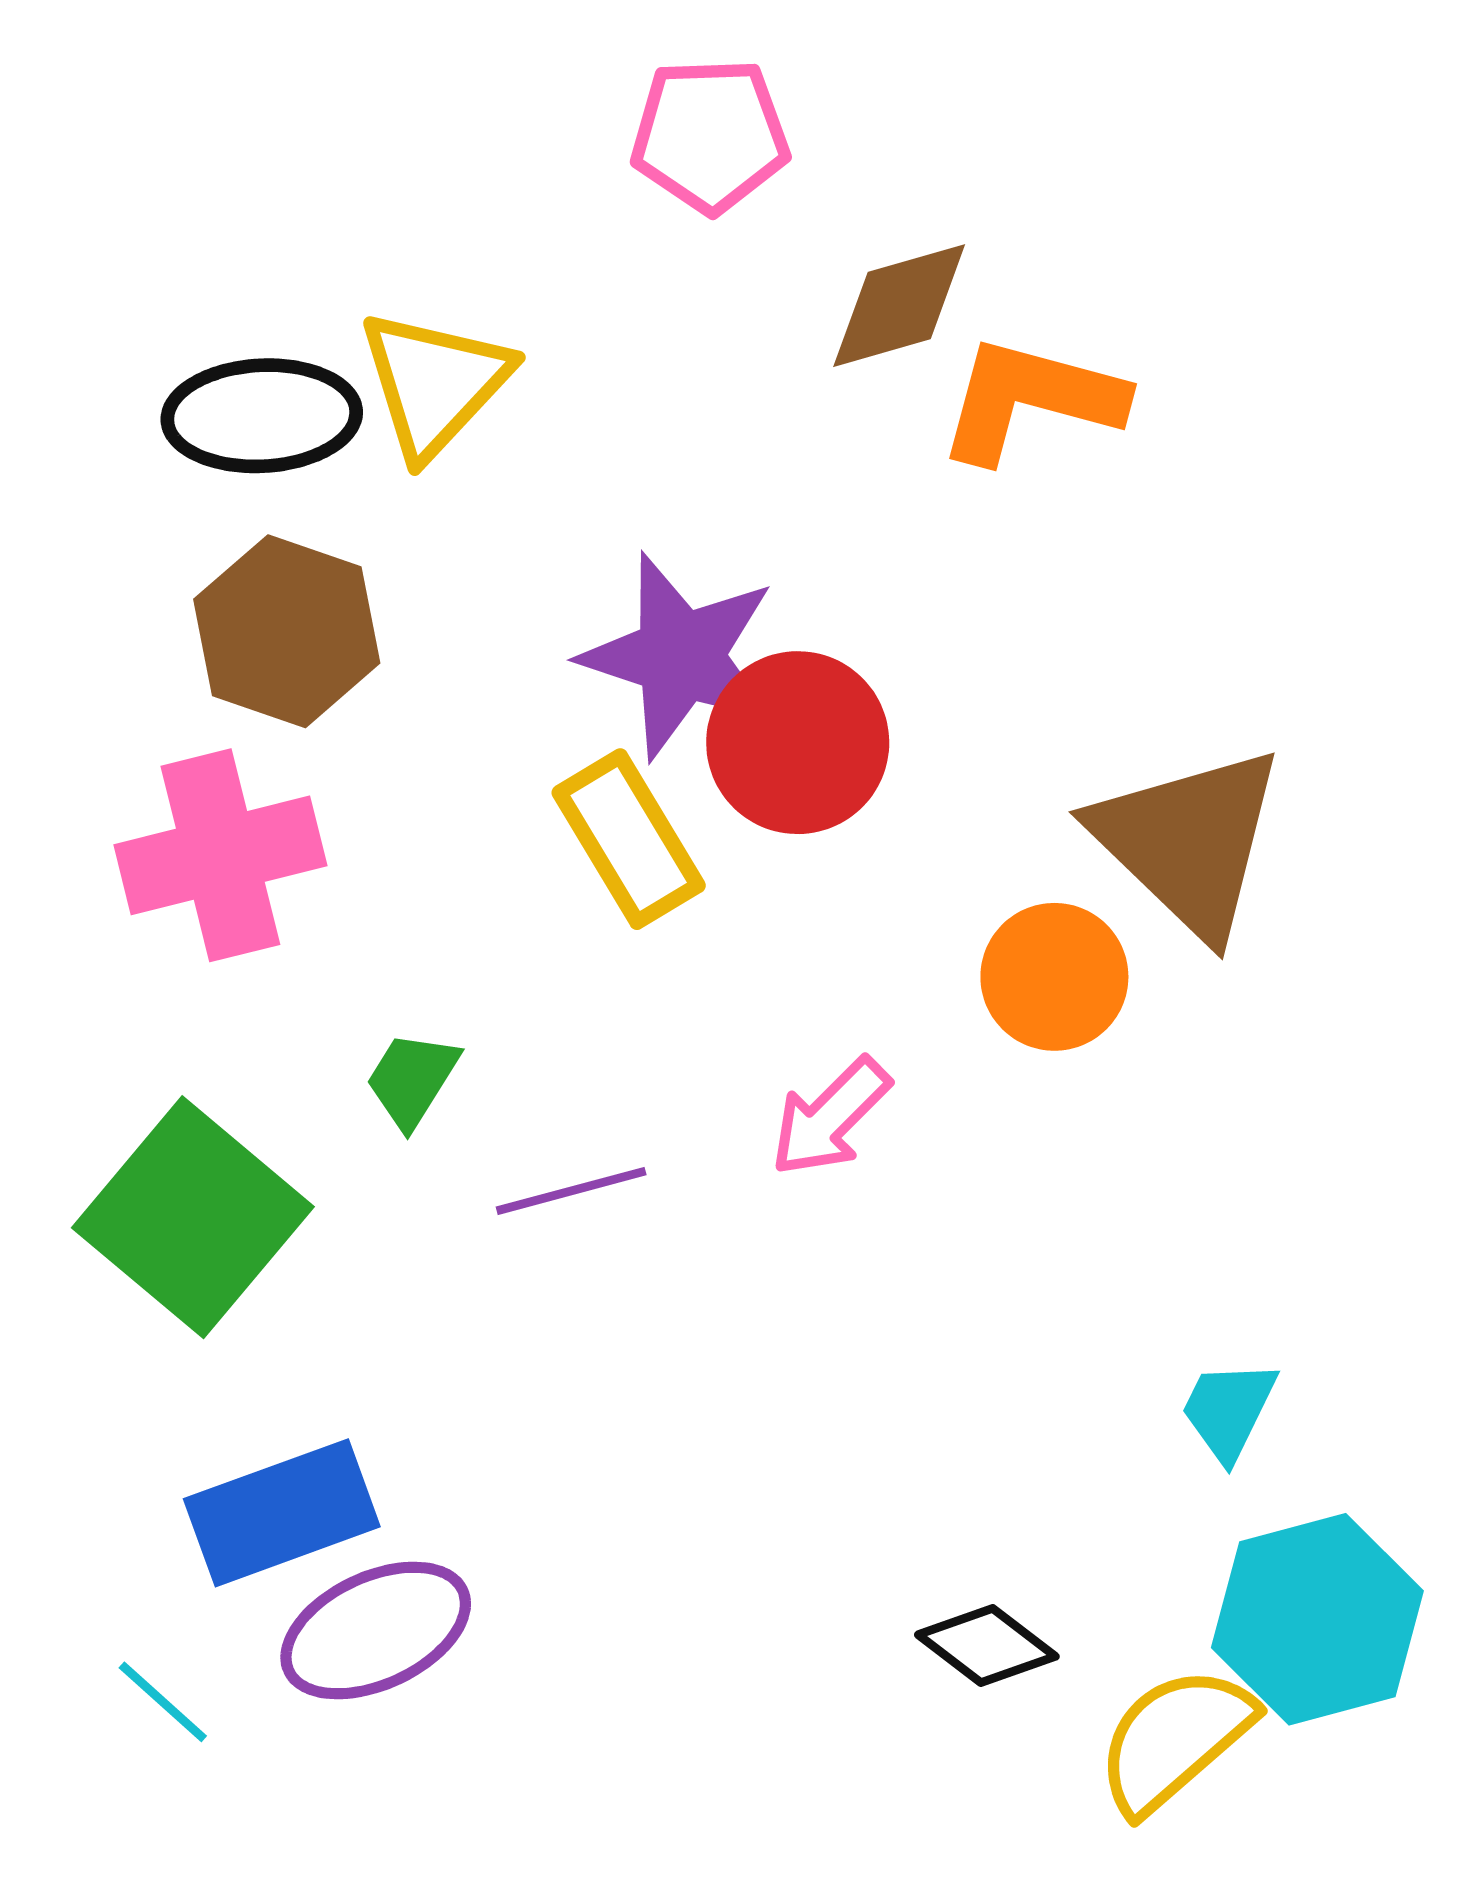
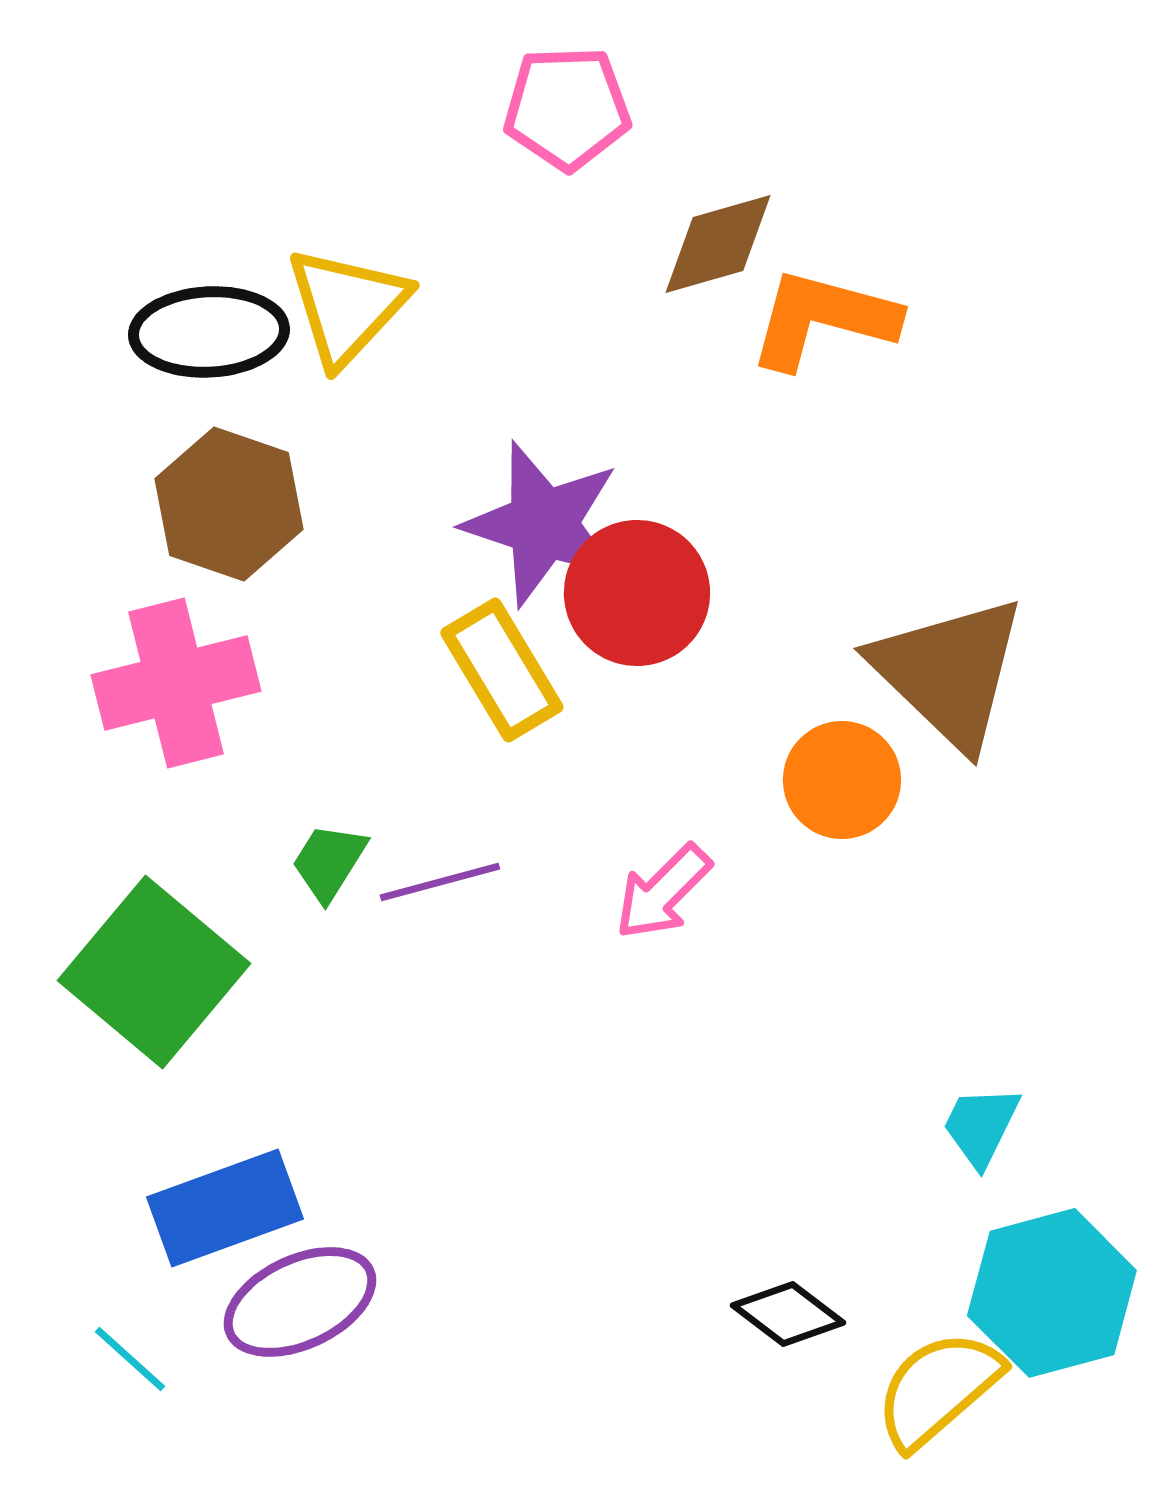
purple line: (571, 1191) -> (440, 882), moved

